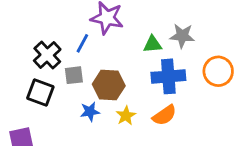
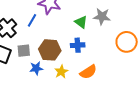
green triangle: (153, 44) -> (81, 22), turned 40
gray square: (74, 75) -> (24, 51), moved
blue cross: (168, 76) -> (78, 45), moved, size x0.6

